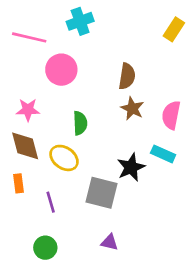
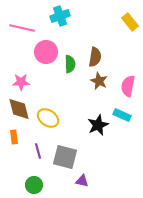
yellow rectangle: (174, 29) -> (130, 22), turned -72
green semicircle: (80, 123) -> (70, 64), moved
gray square: (102, 193) -> (65, 157), moved

